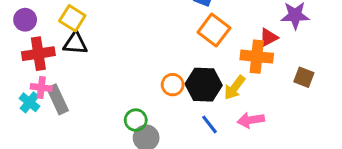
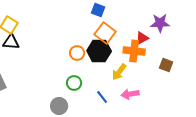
orange circle: (173, 85) -> (77, 53), moved
black hexagon: (204, 85) -> (99, 51), moved
green circle: (136, 120) -> (74, 83), moved

